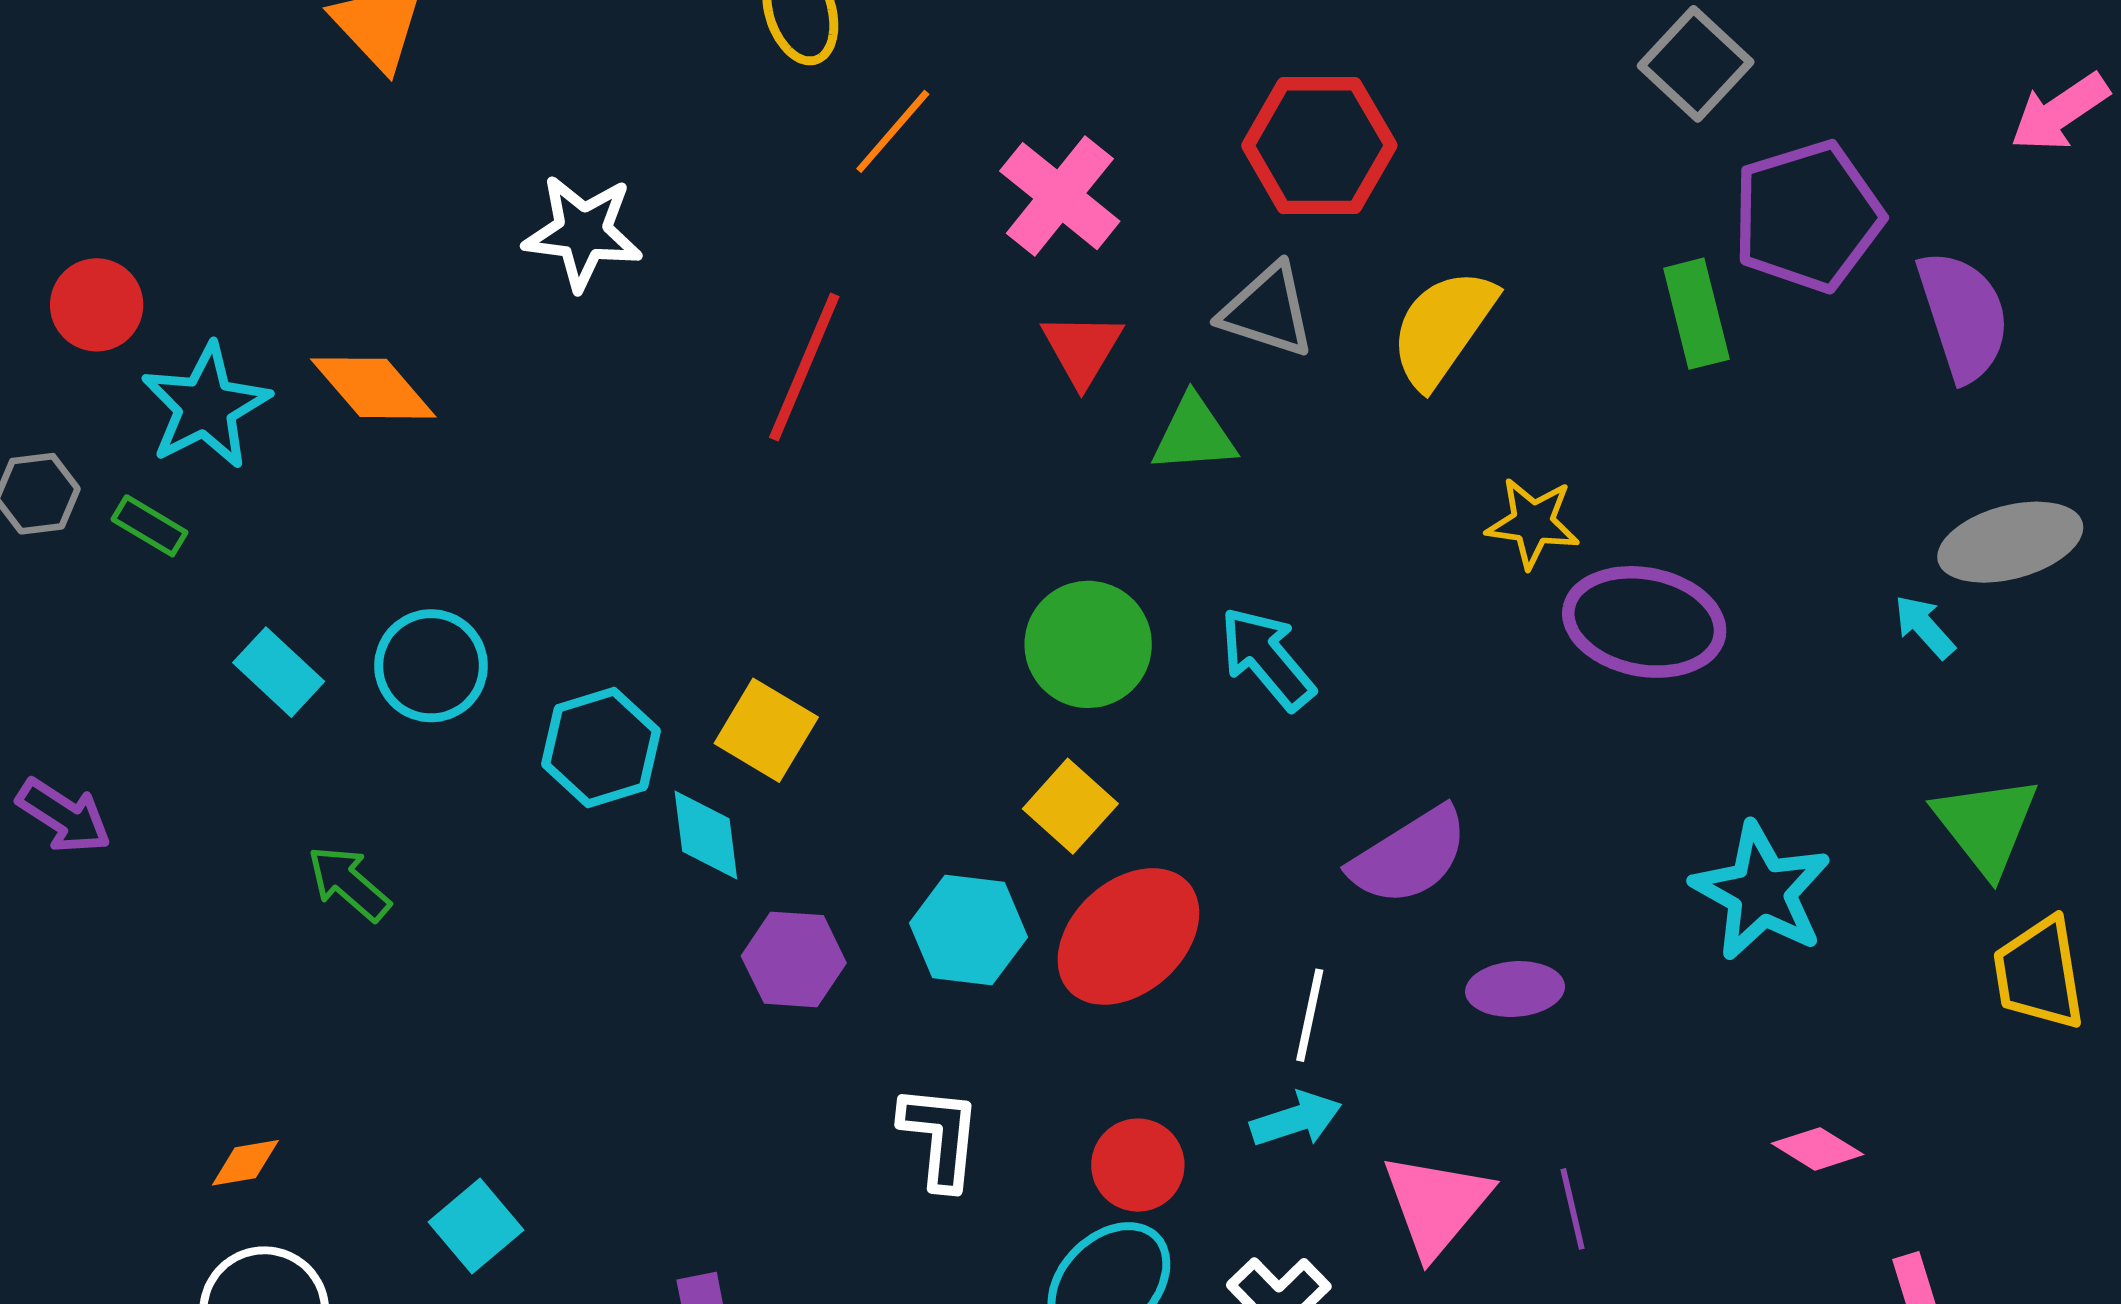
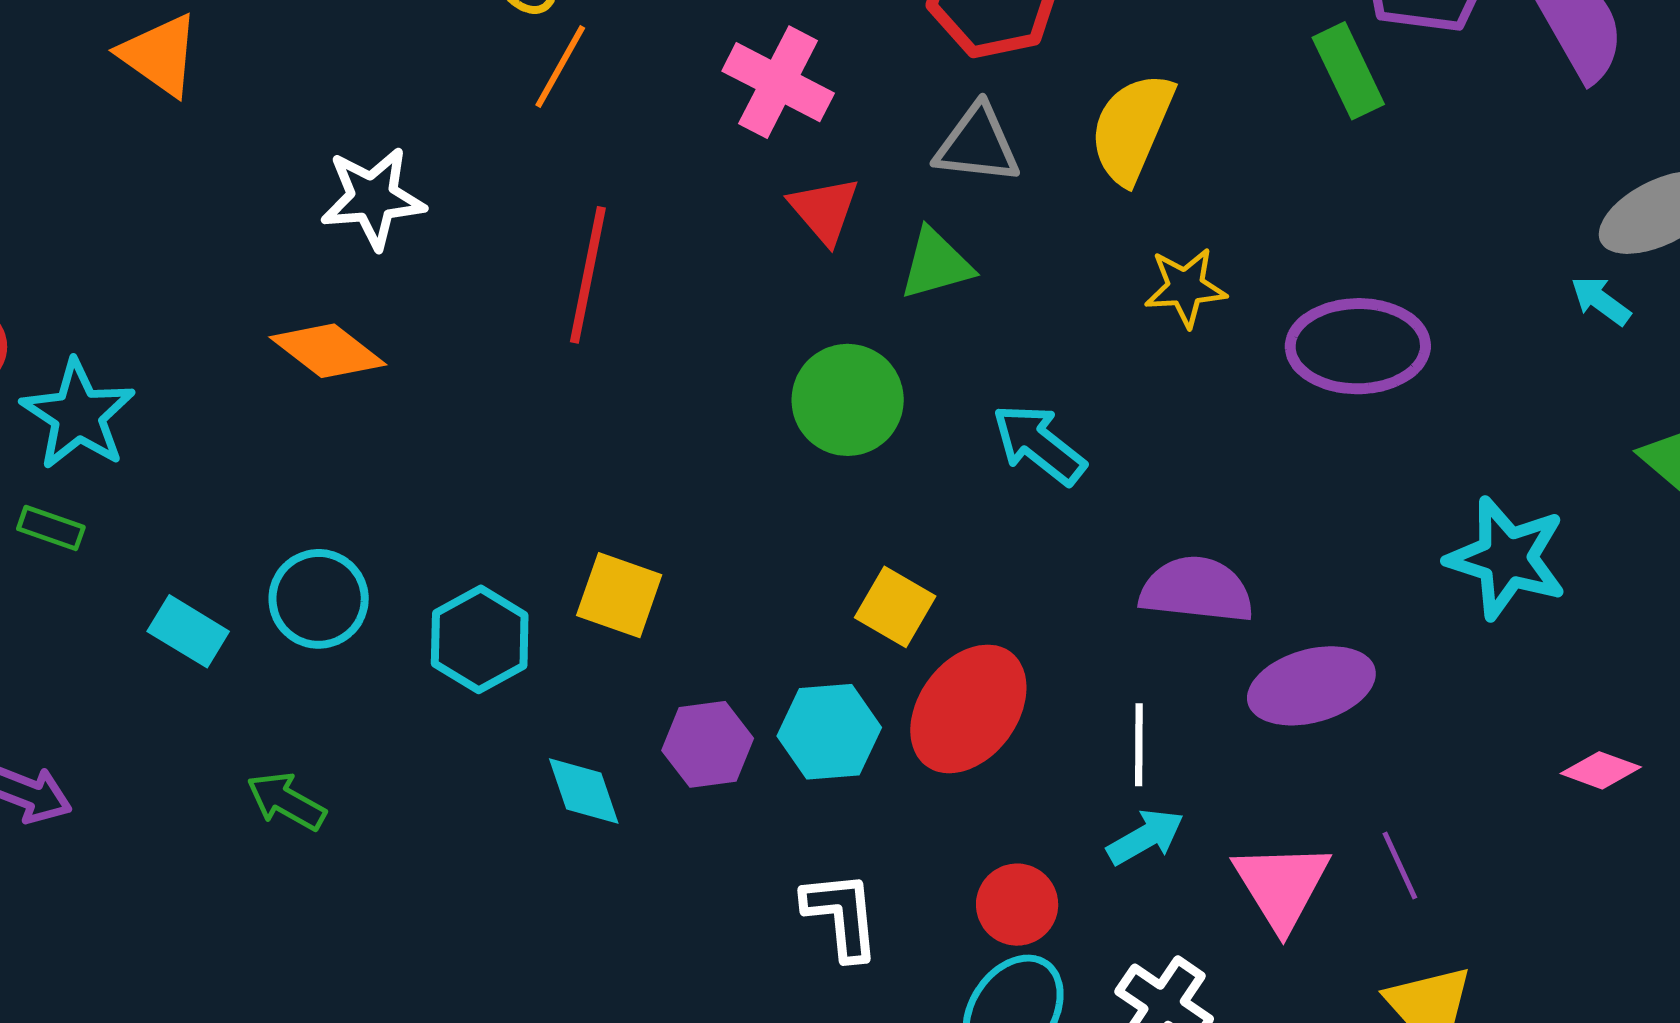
orange line: (893, 131) -> (560, 67), moved
orange diamond: (373, 388) -> (328, 351), moved
yellow star: (1533, 523) -> (1185, 287), moved
green circle: (1088, 644) -> (848, 400), moved
cyan diamond: (706, 835) -> (584, 791), moved
purple semicircle: (1409, 856) -> (1197, 590), turned -130
purple hexagon: (794, 959) -> (708, 744), moved
purple ellipse: (1515, 989) -> (1311, 686), size x1.5

